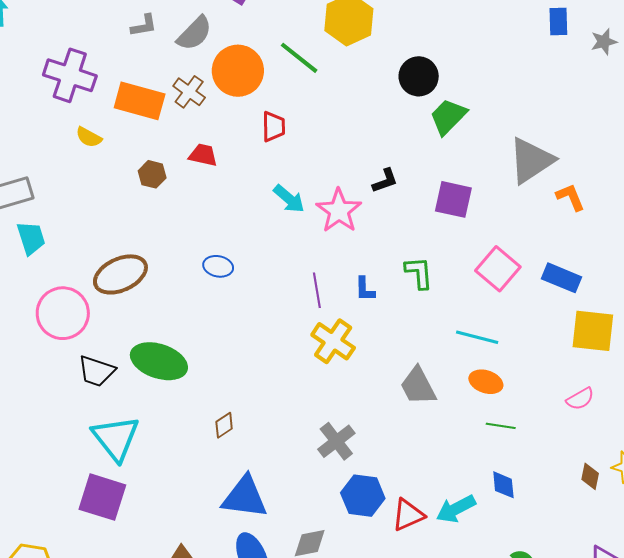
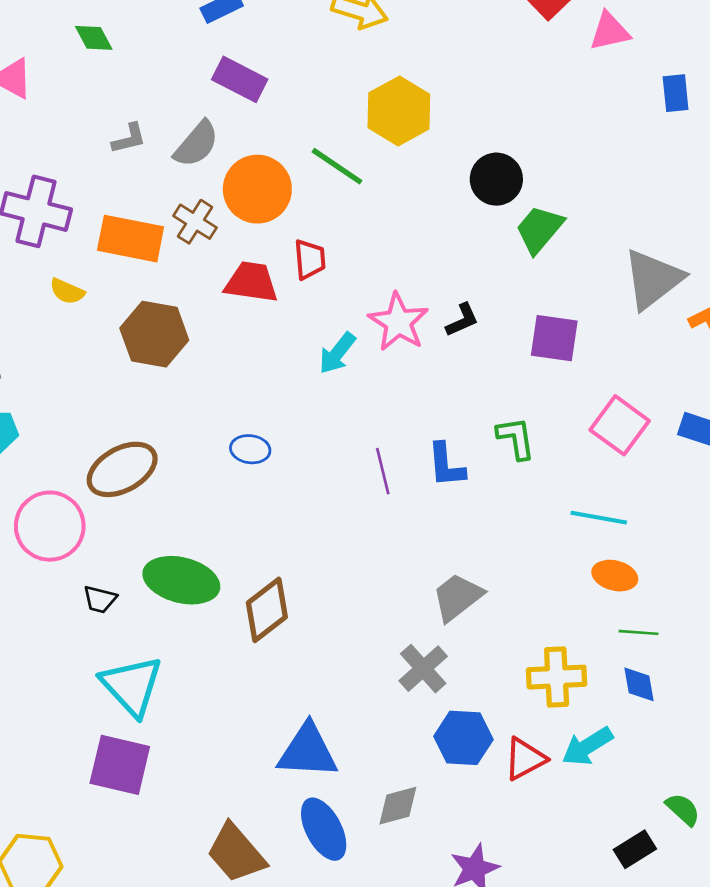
red trapezoid: (203, 155) -> (251, 282), moved, size x1.4
brown hexagon: (152, 174) -> (154, 334), size x1.8
cyan arrow: (289, 199) -> (337, 353), turned 92
pink star: (339, 211) -> (398, 322), moved
blue L-shape: (365, 289) -> (446, 465), size x1.4
yellow cross: (333, 341) -> (557, 677), moved, turned -33
black trapezoid: (96, 371) -> (100, 599), size x0.7
gray trapezoid: (418, 386) -> (457, 597), moved, turned 84
brown diamond: (224, 425) -> (267, 610), moved, size x1.8
blue diamond: (503, 485) -> (639, 684), moved

